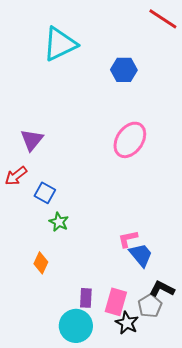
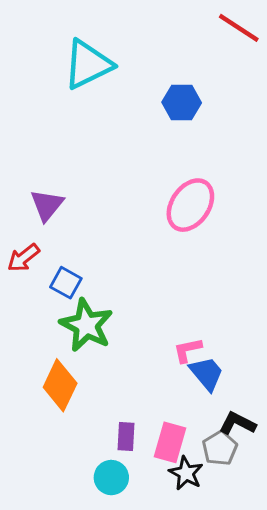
green star: (59, 222) -> (86, 325), size x1.8
orange diamond: (41, 263) -> (60, 385), size x1.6
cyan circle: (76, 326) -> (111, 478), size x0.7

